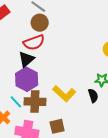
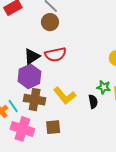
red semicircle: (34, 42) -> (56, 55), moved
cyan line: (16, 102) -> (13, 106), moved

